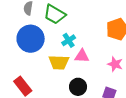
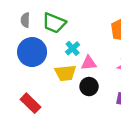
black circle: (78, 87) -> (89, 87), moved

